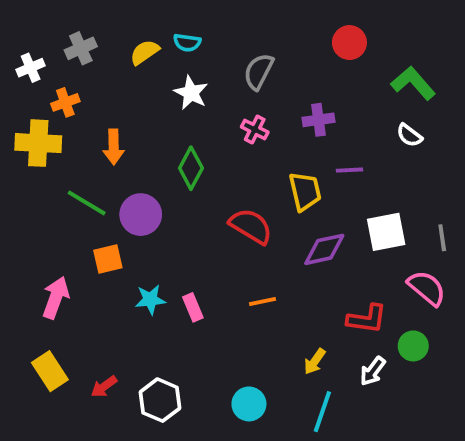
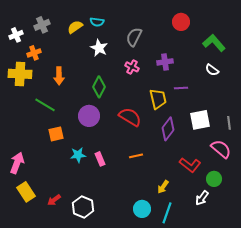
purple circle: (141, 215) -> (89, 116), moved
purple diamond: (324, 249) -> (168, 129), turned -40
pink arrow: (56, 298) -> (17, 163), moved
red L-shape: (367, 319) -> (190, 165), turned 30
white arrow: (373, 371) -> (202, 198), moved
cyan circle: (249, 404) -> (142, 209), moved

